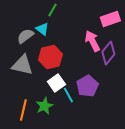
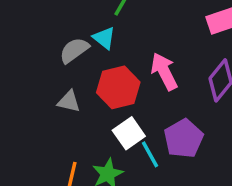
pink arrow: (92, 41) -> (164, 71), moved
gray triangle: (22, 65) -> (69, 101), size x0.6

